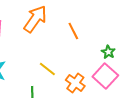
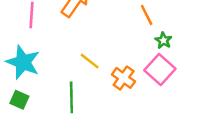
orange line: (73, 31) -> (147, 15), moved

